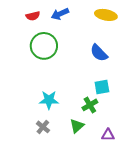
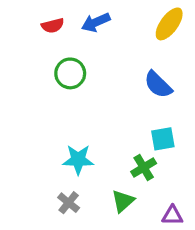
yellow ellipse: (106, 15) -> (169, 24), turned -65
green circle: (44, 46) -> (70, 73), size x0.7

